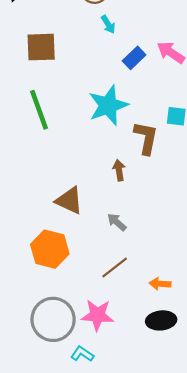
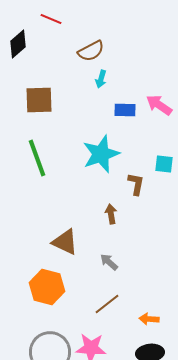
cyan arrow: (108, 24) -> (101, 79), turned 48
blue rectangle: (134, 58) -> (125, 110), turned 45
brown L-shape: (146, 138) -> (136, 184), size x0.7

